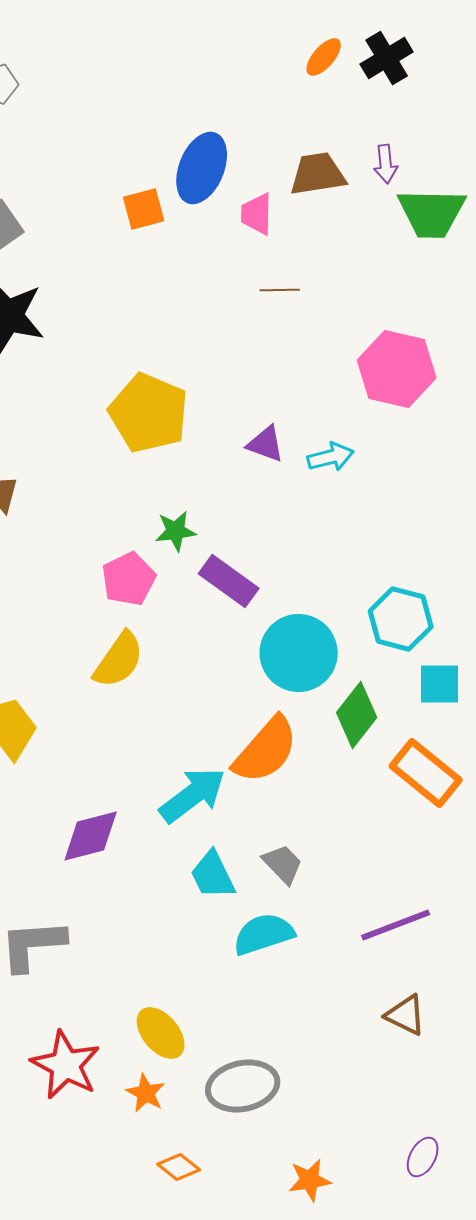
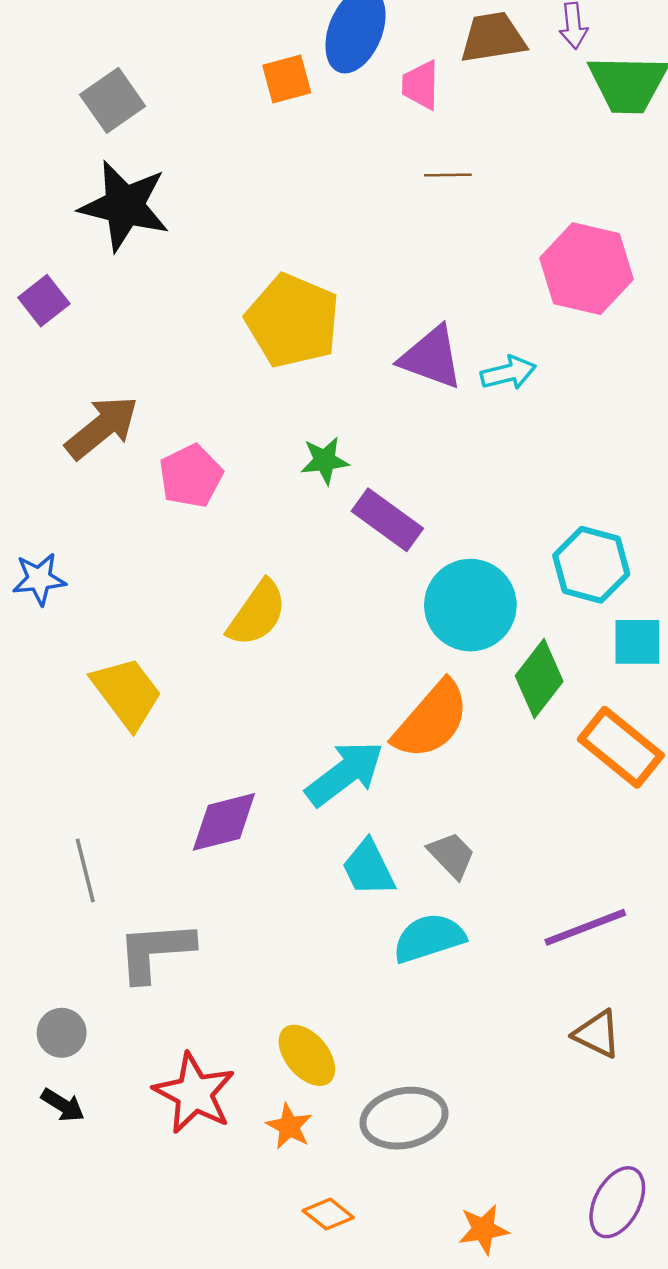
purple triangle: (266, 444) -> (431, 357), size x1.5
pink pentagon: (129, 579) -> (191, 476), moved
purple ellipse: (423, 1157) -> (617, 1202), size x1.5

